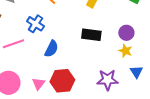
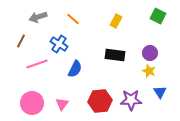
red hexagon: (62, 81) -> (100, 101), moved

